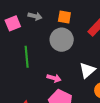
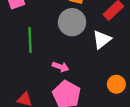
white triangle: (87, 70) -> (102, 40), moved

